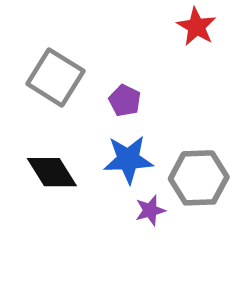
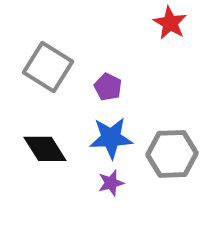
purple star: (150, 210) -> (111, 183), moved

